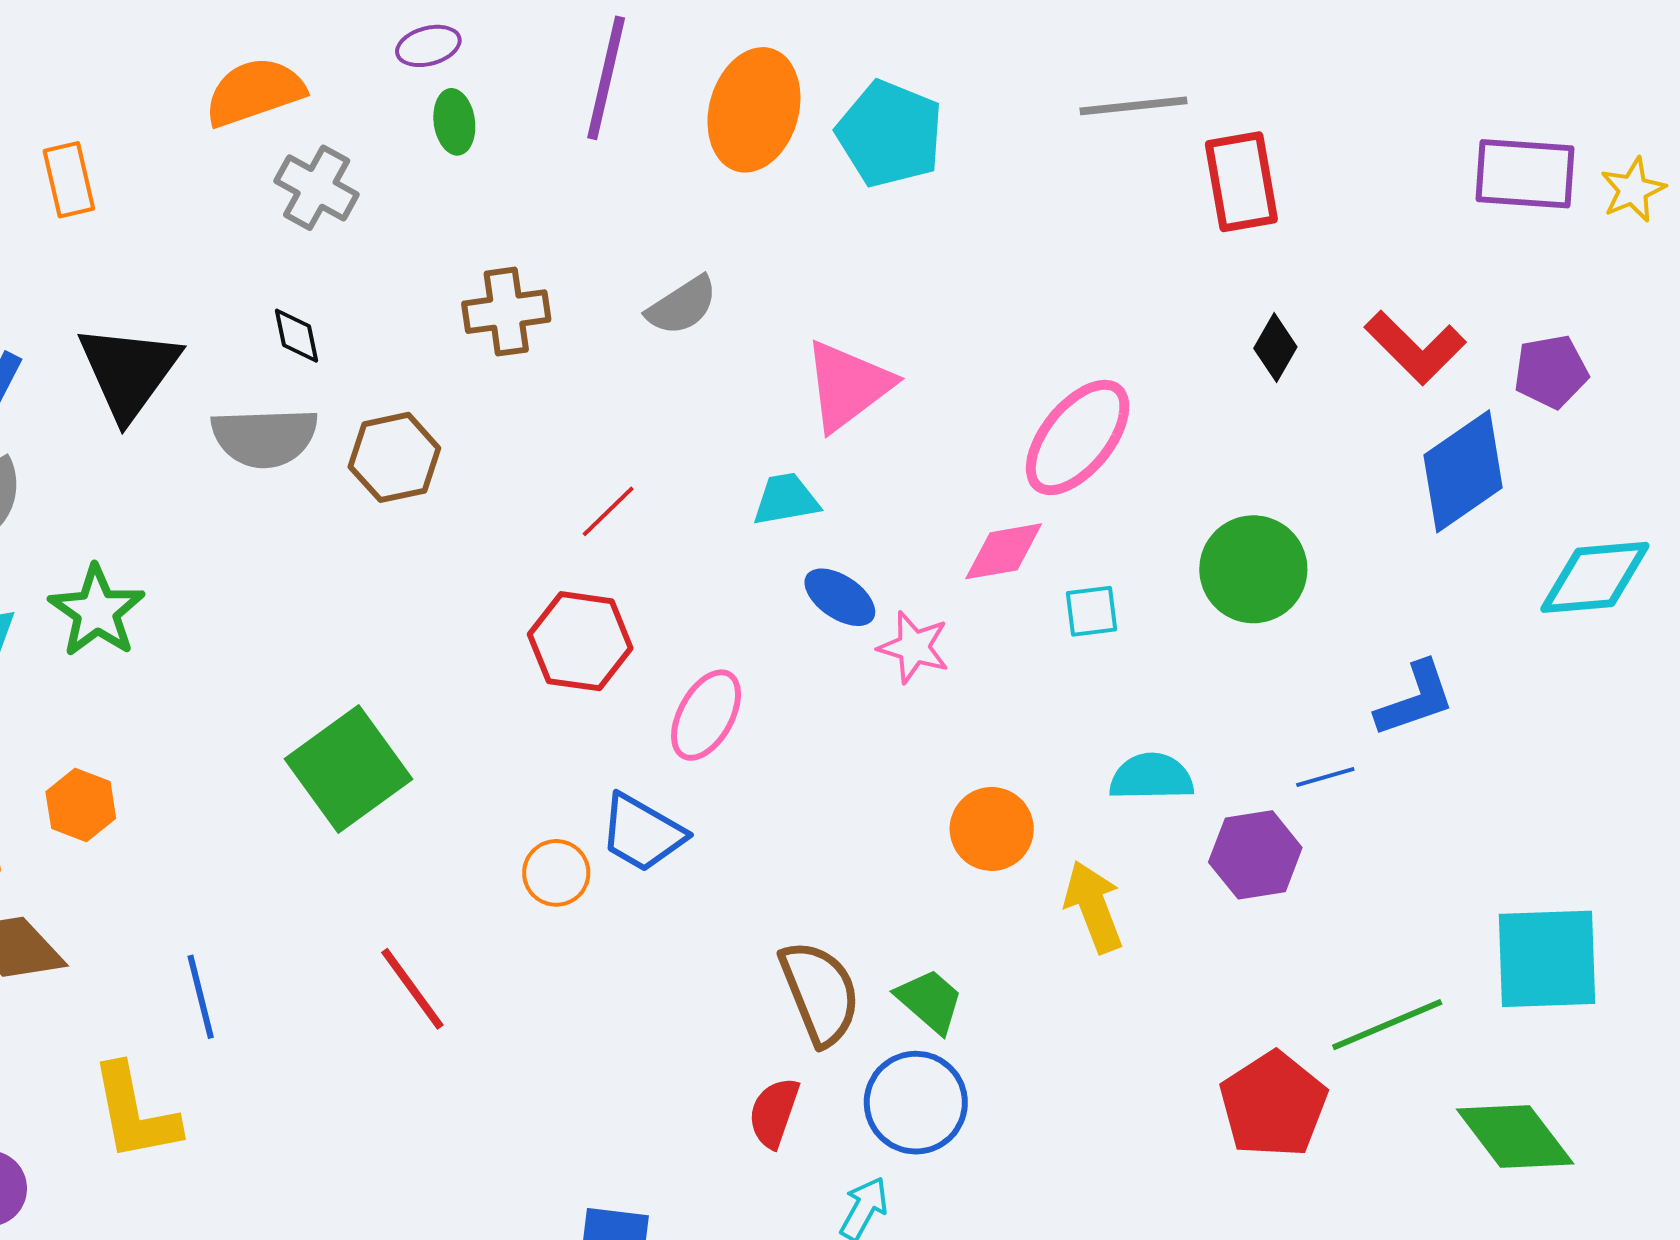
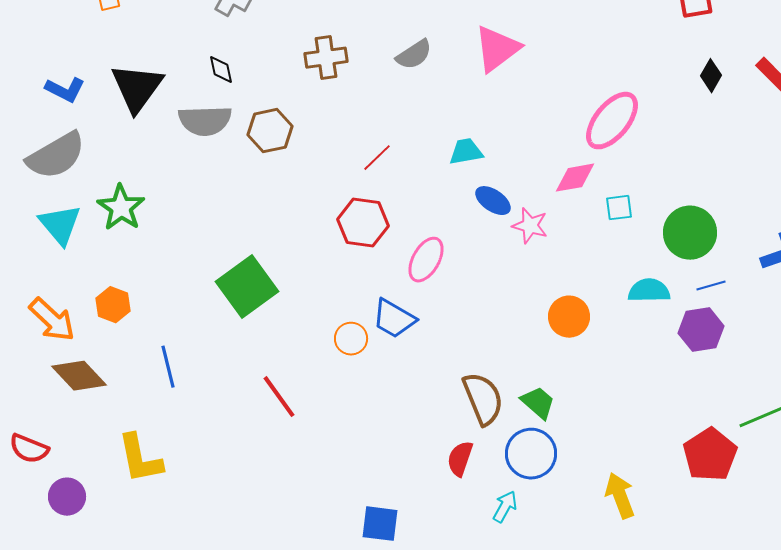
pink triangle: (848, 386) -> (497, 49), moved
green circle: (1253, 569) -> (690, 233), moved
blue line: (1325, 777) -> (711, 286), moved
yellow arrow: (1094, 907) -> (620, 496), moved
blue line: (201, 997) -> (168, 367), moved

